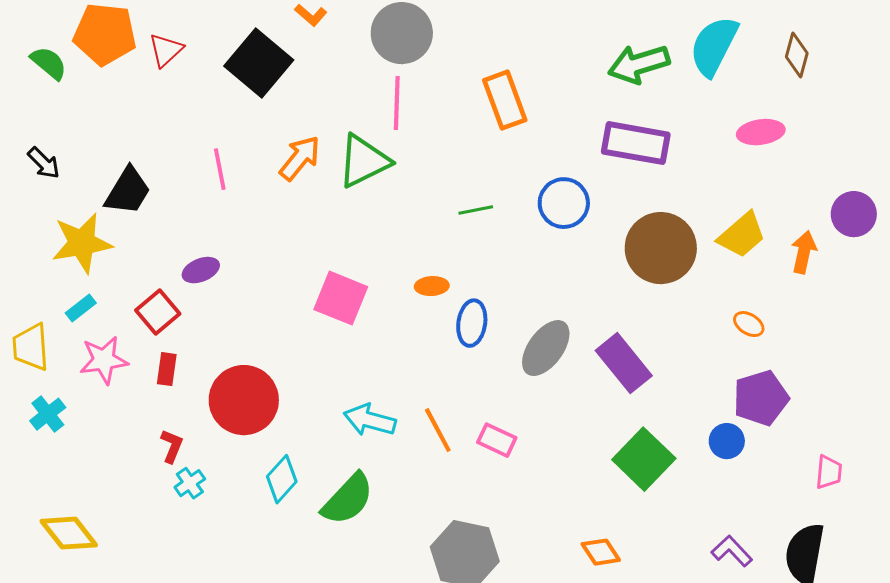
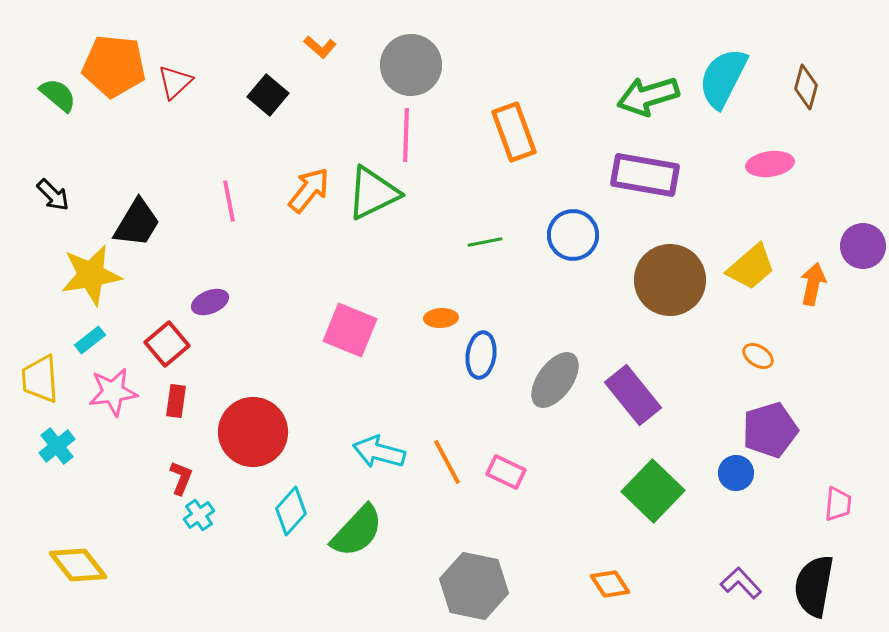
black square: (259, 63) -> (268, 95), size x0.6

